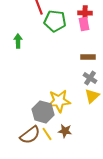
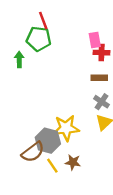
red cross: (85, 13) -> (102, 53), moved
green pentagon: (55, 21) -> (39, 39), moved
brown semicircle: (30, 135) -> (33, 152), moved

